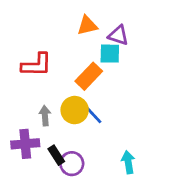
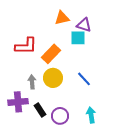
orange rectangle: (89, 76) -> (51, 54), moved
blue line: (93, 114) -> (84, 79), moved
purple circle: (72, 164) -> (60, 116), moved

